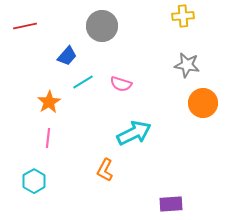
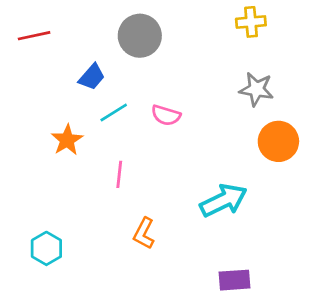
cyan arrow: (134, 133) -> (224, 200), moved
pink line: (48, 138) -> (119, 174), moved

